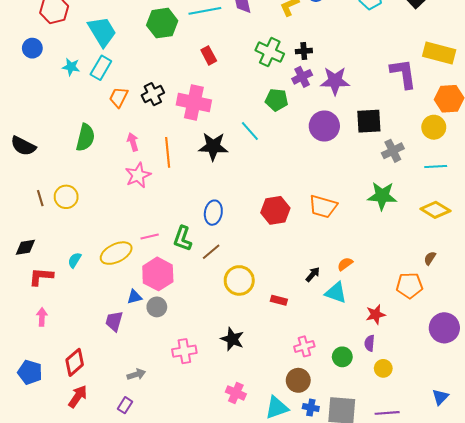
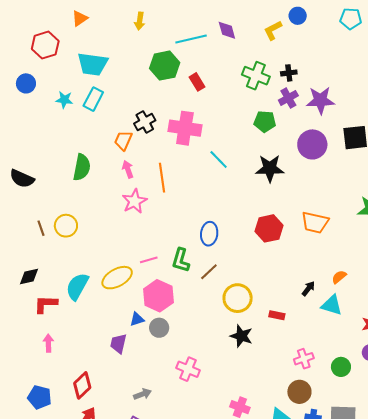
green hexagon: (162, 23) -> (165, 66), moved
cyan trapezoid: (102, 32) -> (93, 64), turned 132
orange trapezoid: (119, 97) -> (123, 140), moved
cyan line: (250, 131) -> (219, 159), moved
black star: (213, 146) -> (270, 168), moved
cyan semicircle: (75, 260) -> (77, 286), size x1.8
black star: (232, 339) -> (241, 336), moved
pink cross: (184, 351) -> (188, 369), turned 35

